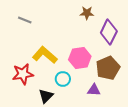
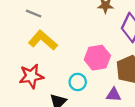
yellow L-shape: (45, 55) -> (43, 40), moved

